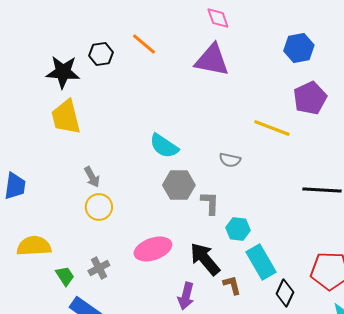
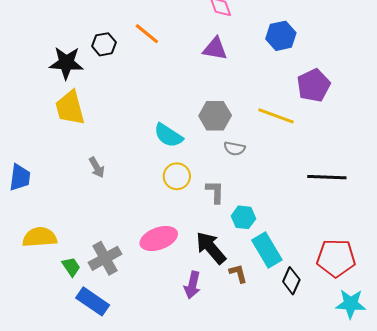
blue hexagon: (299, 48) -> (281, 36), moved
purple triangle: (212, 60) -> (215, 49), size x0.7
gray hexagon: (179, 185) -> (215, 116), moved
yellow circle: (99, 207) -> (177, 176), moved
gray cross: (99, 268) -> (105, 258), size x1.5

